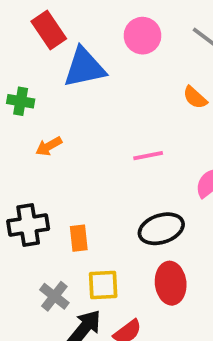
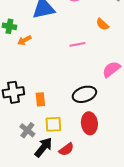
orange arrow: (49, 146) -> (24, 40), moved
pink line: (148, 156) -> (77, 44), moved

